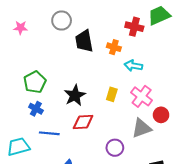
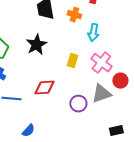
cyan arrow: (133, 66) -> (93, 33), turned -90
black star: (75, 95) -> (36, 45), moved
purple circle: (115, 148) -> (78, 104), moved

